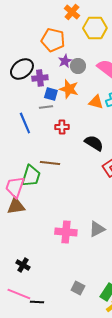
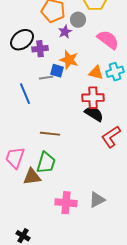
gray circle: (78, 66) -> (78, 20), moved
blue square: (51, 94) -> (57, 71), moved
red cross: (62, 127) -> (93, 98), moved, size x1.5
green trapezoid: (31, 176) -> (46, 163), moved
brown triangle: (16, 206) -> (32, 177), moved

